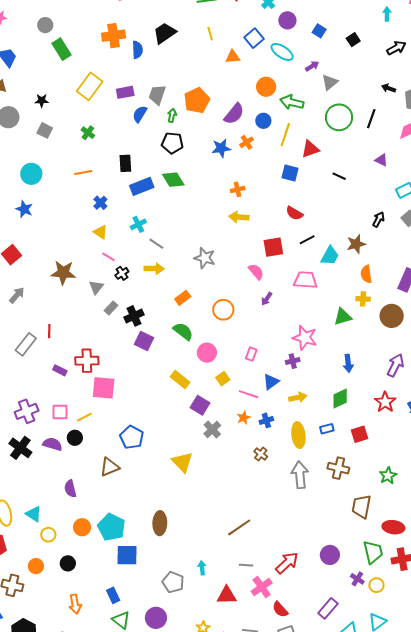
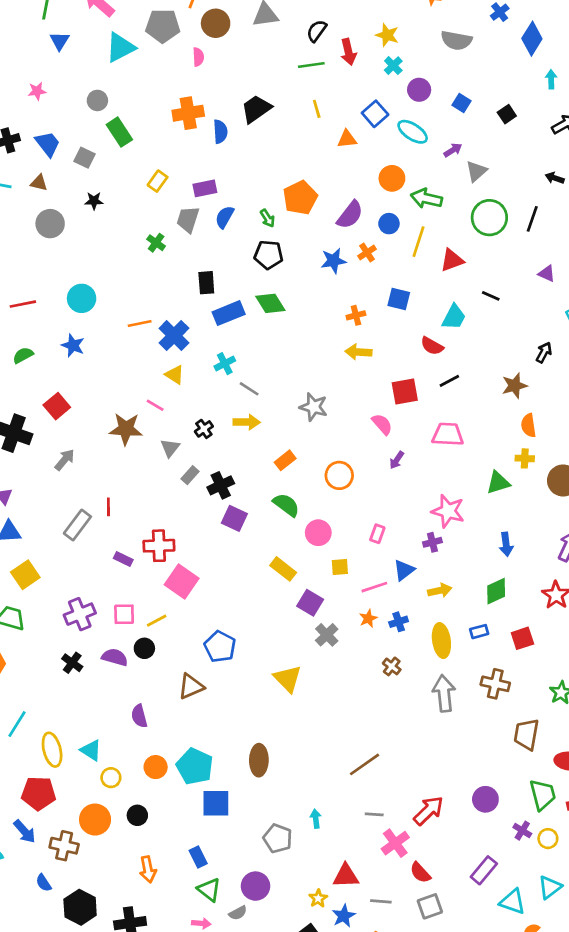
yellow rectangle: (90, 86) -> (158, 181), size x0.6
gray trapezoid: (157, 95) -> (188, 219), moved
green arrow: (172, 115) -> (267, 218), turned 136
gray square: (45, 130) -> (85, 158), moved
orange line: (83, 172) -> (140, 323), moved
blue square: (290, 173) -> (399, 299), moved
blue cross: (100, 203) -> (174, 336), size x1.6
cyan trapezoid: (330, 256) -> (454, 317), moved
pink line: (108, 257) -> (155, 405), moved
yellow square: (223, 379) -> (340, 567), turned 32
pink square: (104, 388) -> (182, 581), turned 30
pink line: (249, 394) -> (374, 587), turned -36
black cross: (20, 448) -> (72, 663), size x0.7
orange circle: (36, 566) -> (95, 820), size x1.5
red triangle: (227, 595) -> (346, 876), moved

